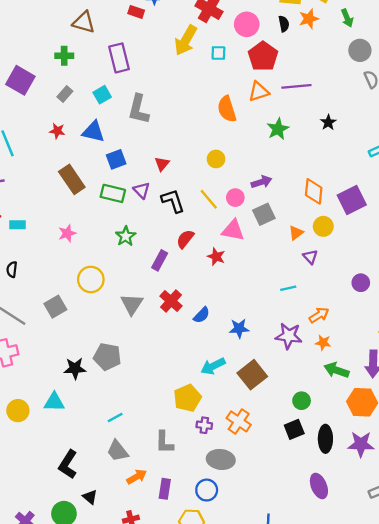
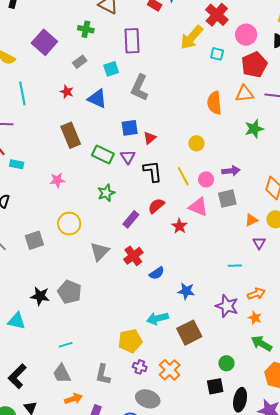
blue square: (116, 159) -> (130, 128), moved

